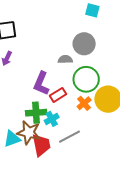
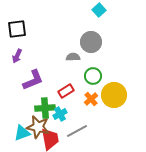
cyan square: (92, 10) -> (99, 10), turned 32
green circle: (86, 79) -> (93, 76), size x0.7
purple L-shape: (41, 83) -> (33, 80), moved, turned -135

